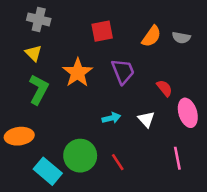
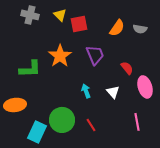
yellow triangle: (33, 53) -> (60, 15), moved
green L-shape: (39, 89) -> (30, 69), turned 60
cyan arrow: (111, 118) -> (86, 91), turned -96
cyan rectangle: (48, 171) -> (37, 132), turned 75

